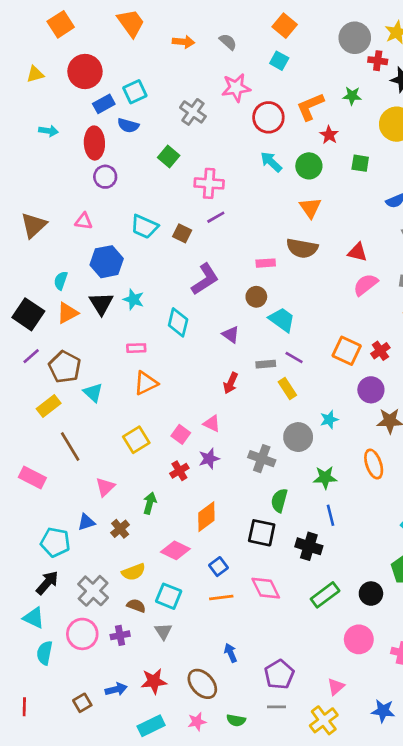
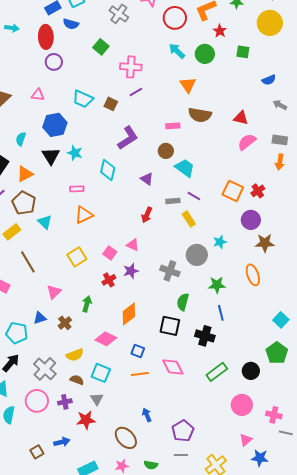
orange triangle: (310, 208) -> (188, 85), moved
orange triangle: (67, 313) -> (25, 174), moved
blue square: (219, 567) -> (138, 351), turned -32
red star: (154, 681) -> (86, 420), moved
pink triangle: (336, 687) -> (246, 440), moved

